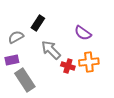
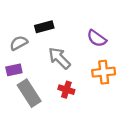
black rectangle: (38, 23) -> (44, 27), turned 42
red cross: (68, 66) -> (66, 90), moved

